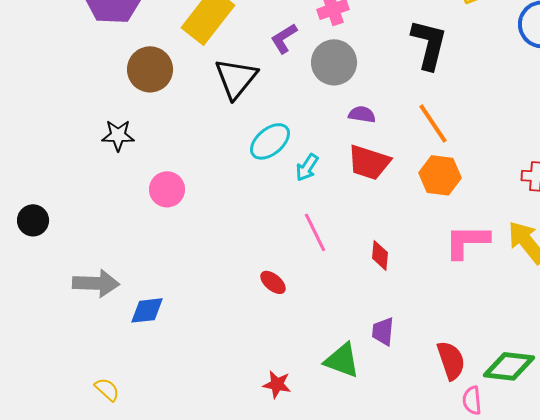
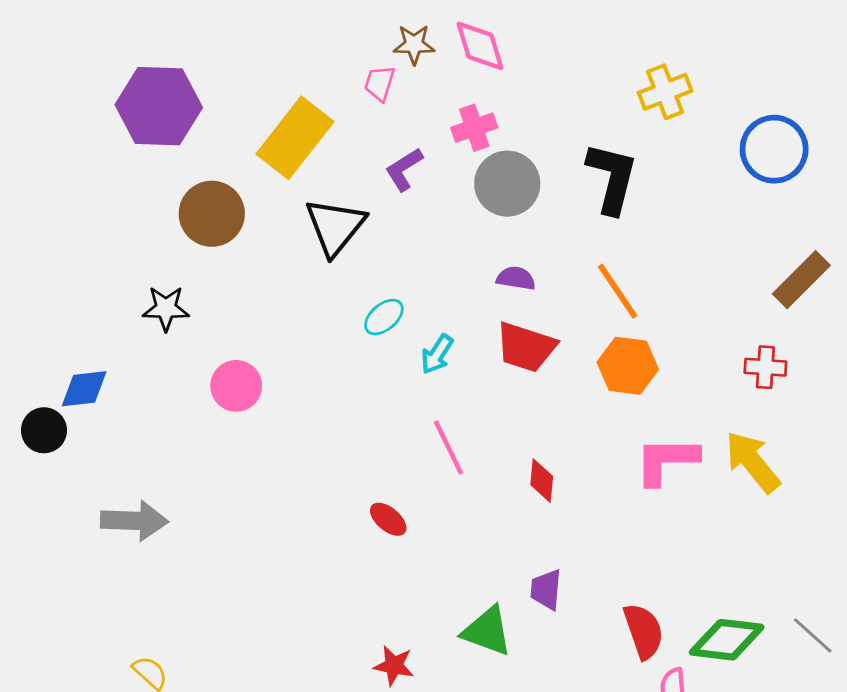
gray circle: (334, 62) -> (507, 184), moved
cyan ellipse: (270, 141) -> (384, 317), size x0.7
blue diamond: (147, 310) -> (84, 389), moved

